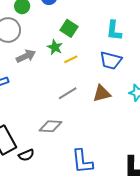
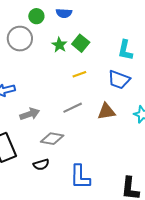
green star: (55, 47) -> (59, 45), moved
gray arrow: (26, 56) -> (30, 114), moved
black semicircle: (26, 155) -> (41, 165), moved

